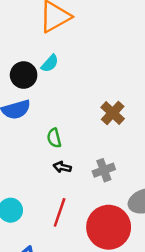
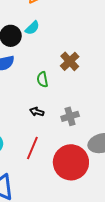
brown cross: (113, 113) -> (70, 61), moved
green semicircle: (54, 138) -> (42, 79), moved

